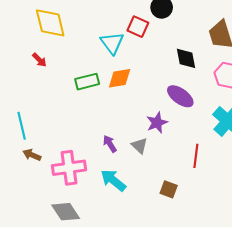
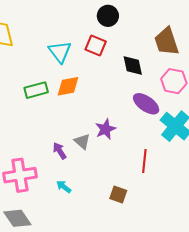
red square: (138, 27) -> (96, 46), moved
purple ellipse: (180, 96) -> (146, 104), moved
gray triangle: (139, 146) -> (82, 142), moved
cyan arrow: (113, 180) -> (64, 187), size x0.6

